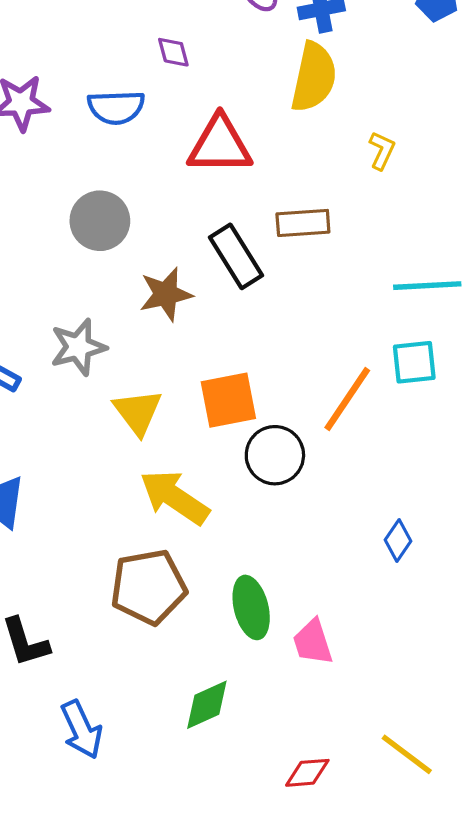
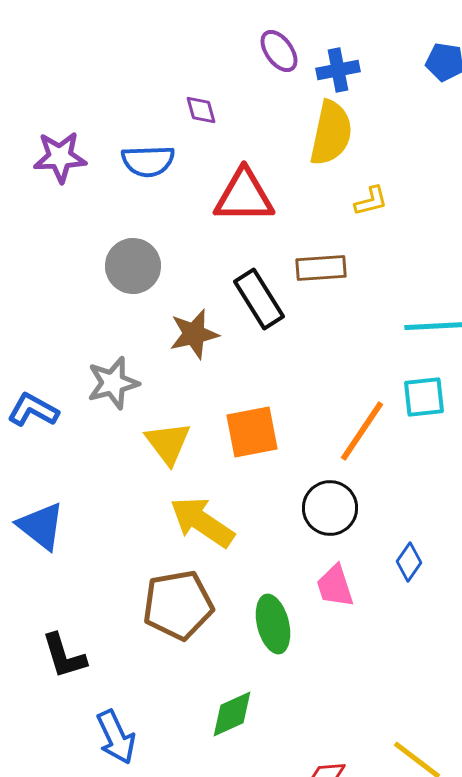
yellow L-shape: (382, 151) -> (371, 201), moved, turned 51
black circle: (275, 455) -> (330, 508), moved
pink trapezoid: (313, 642) -> (335, 586), moved

